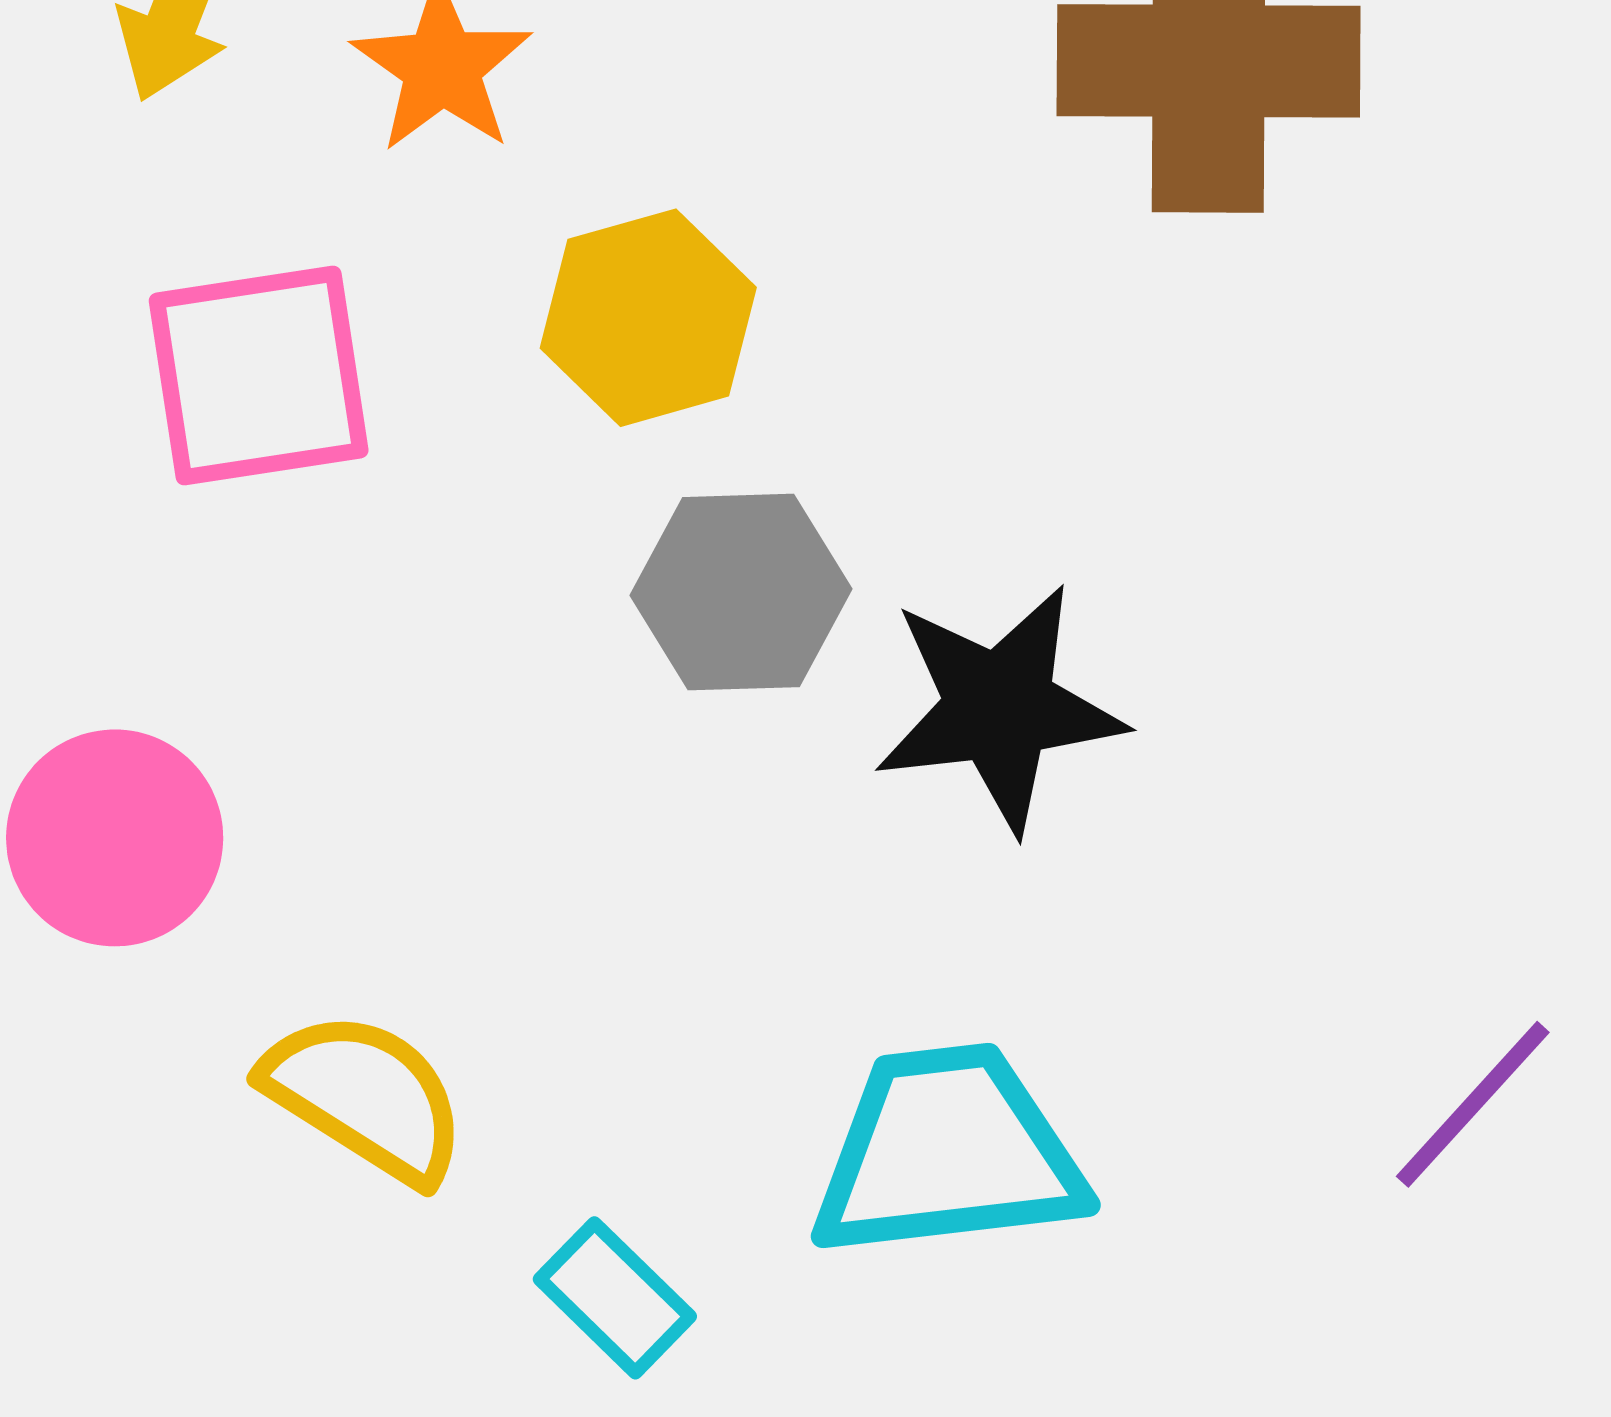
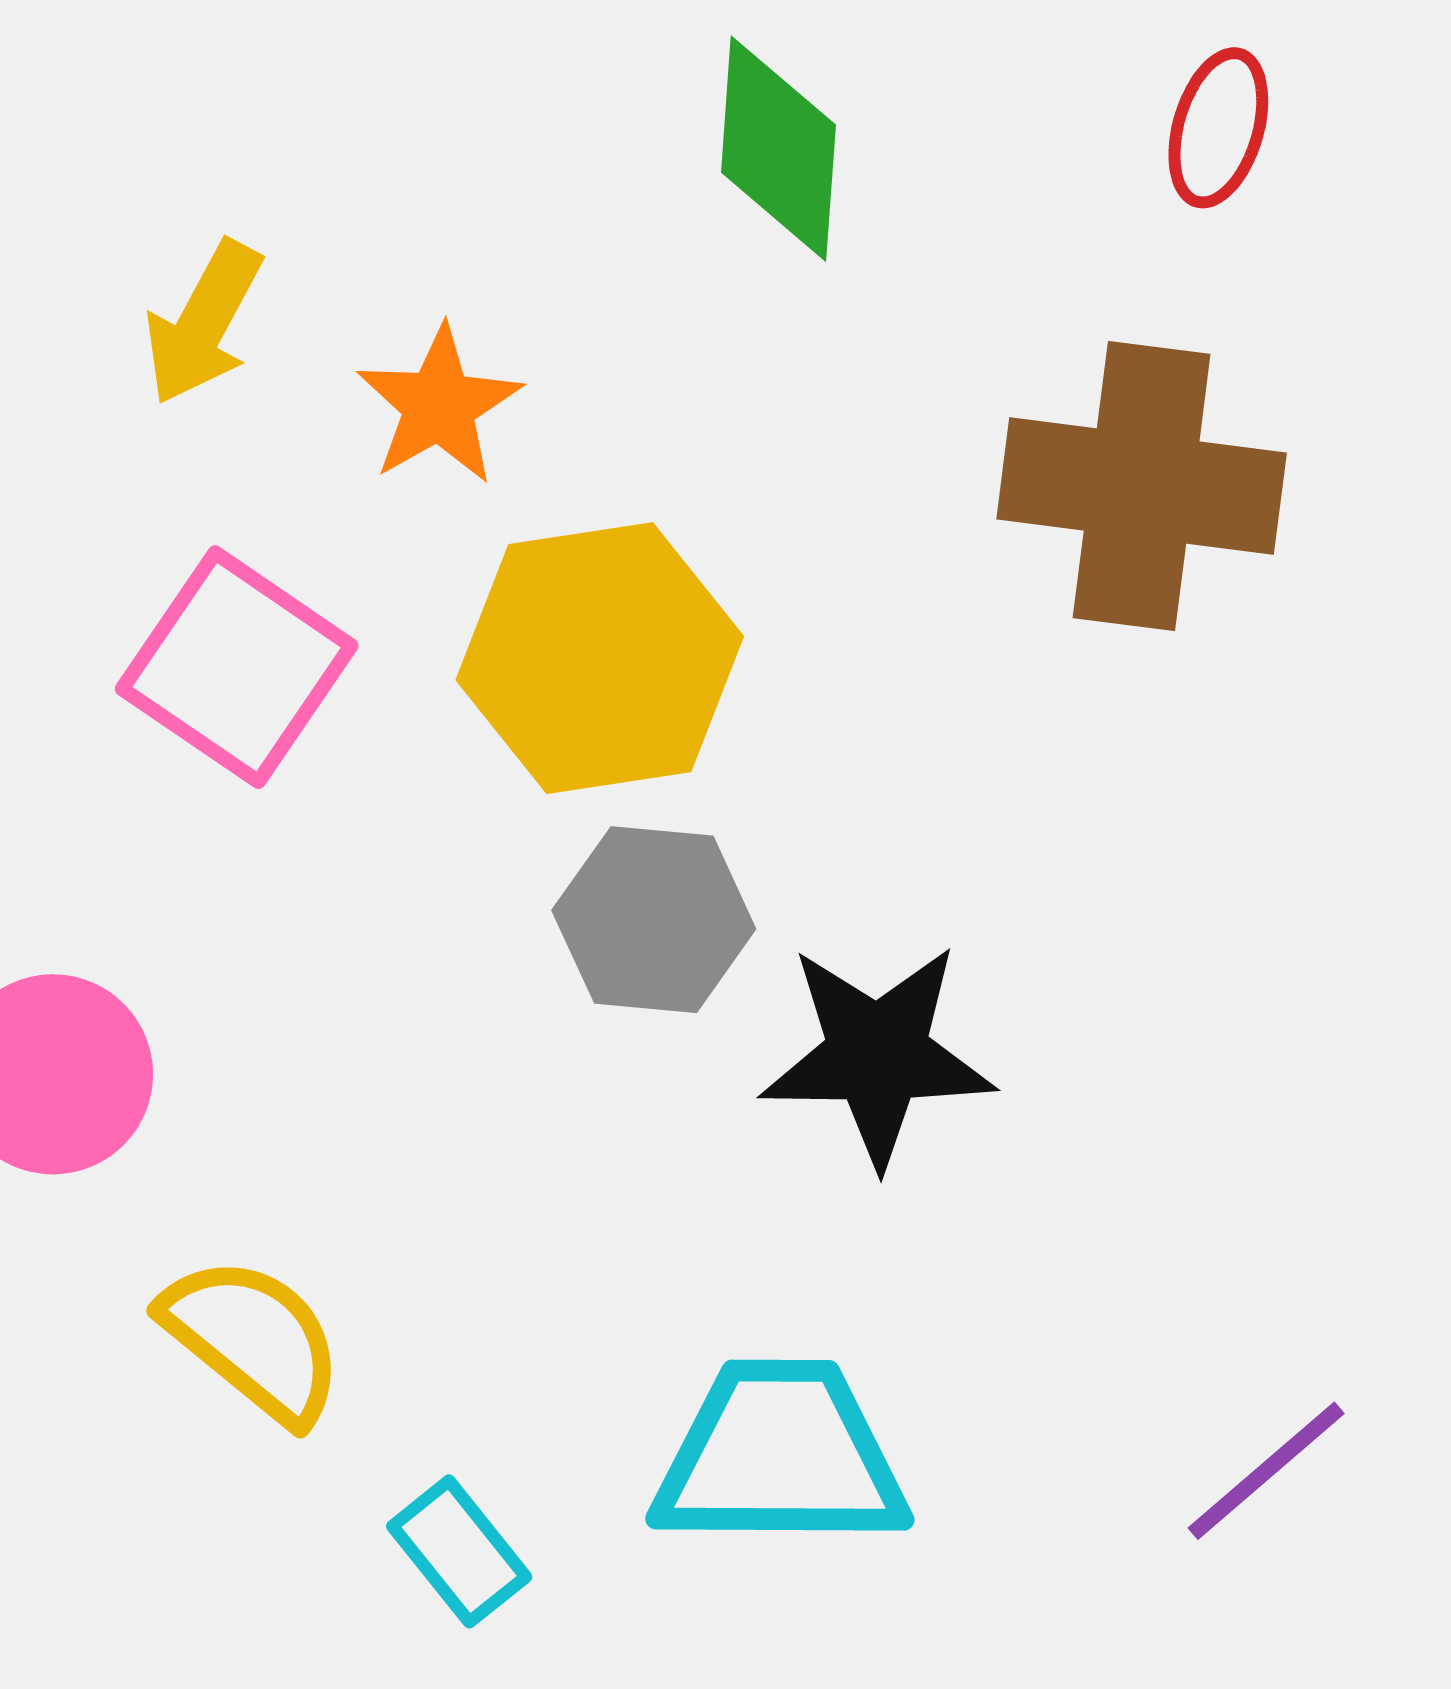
yellow hexagon: (648, 318) -> (600, 658), size x1.4
pink square: (259, 376) -> (237, 667), turned 36

